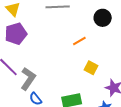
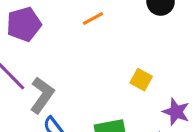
orange line: (79, 41) -> (93, 19), moved

